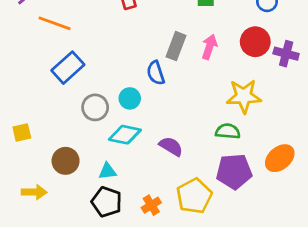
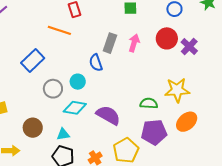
orange line: (55, 23) -> (59, 30), moved
purple cross: (286, 54) -> (189, 46), turned 30
yellow star: (244, 96) -> (177, 90), moved
purple semicircle: (171, 146) -> (108, 115), size x1.4

